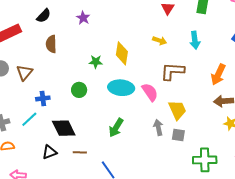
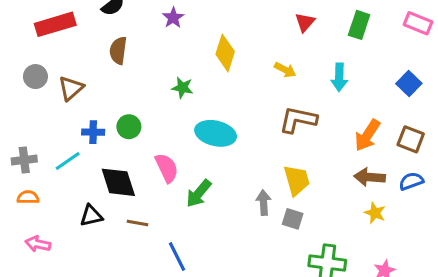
yellow diamond: (122, 53) -> (225, 53), moved
green circle: (79, 90) -> (129, 127), moved
pink semicircle: (150, 92) -> (167, 168), moved

